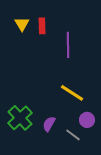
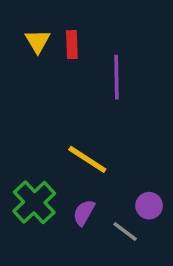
yellow line: (72, 93) -> (87, 159), moved

